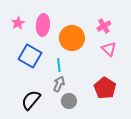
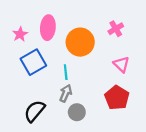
pink star: (18, 23) -> (20, 34), moved
pink triangle: (109, 49) -> (121, 64), moved
blue square: (30, 56) -> (33, 62), turned 30

